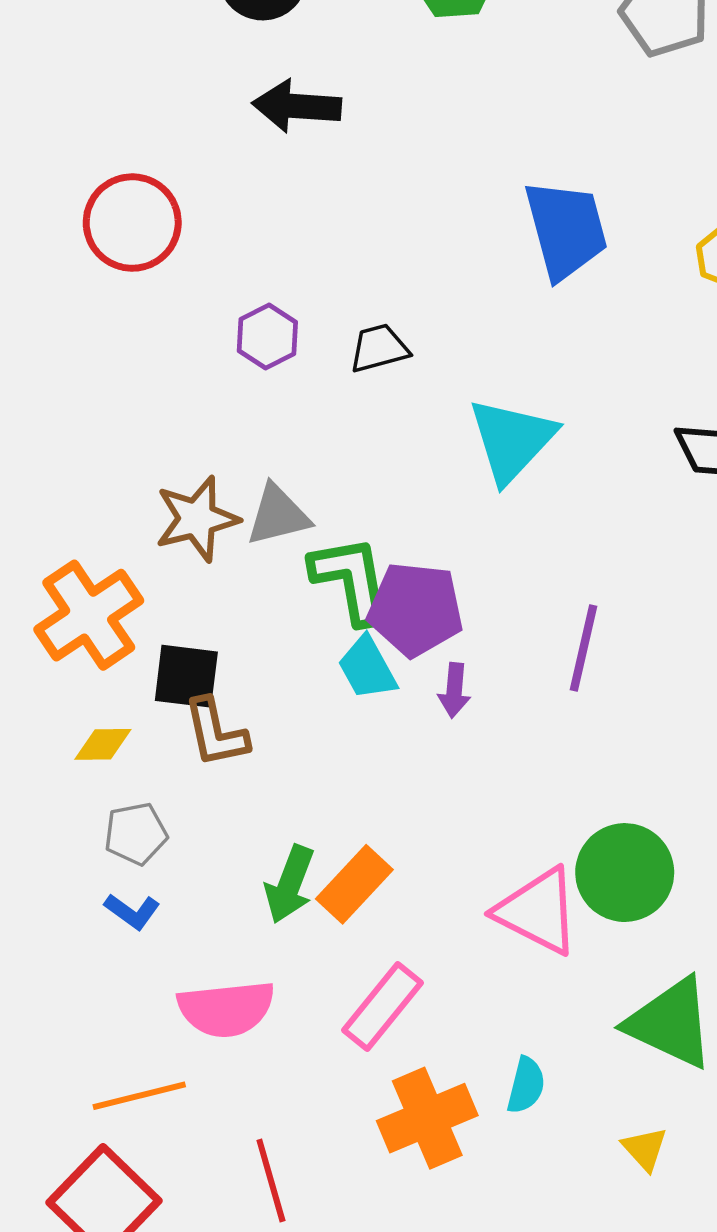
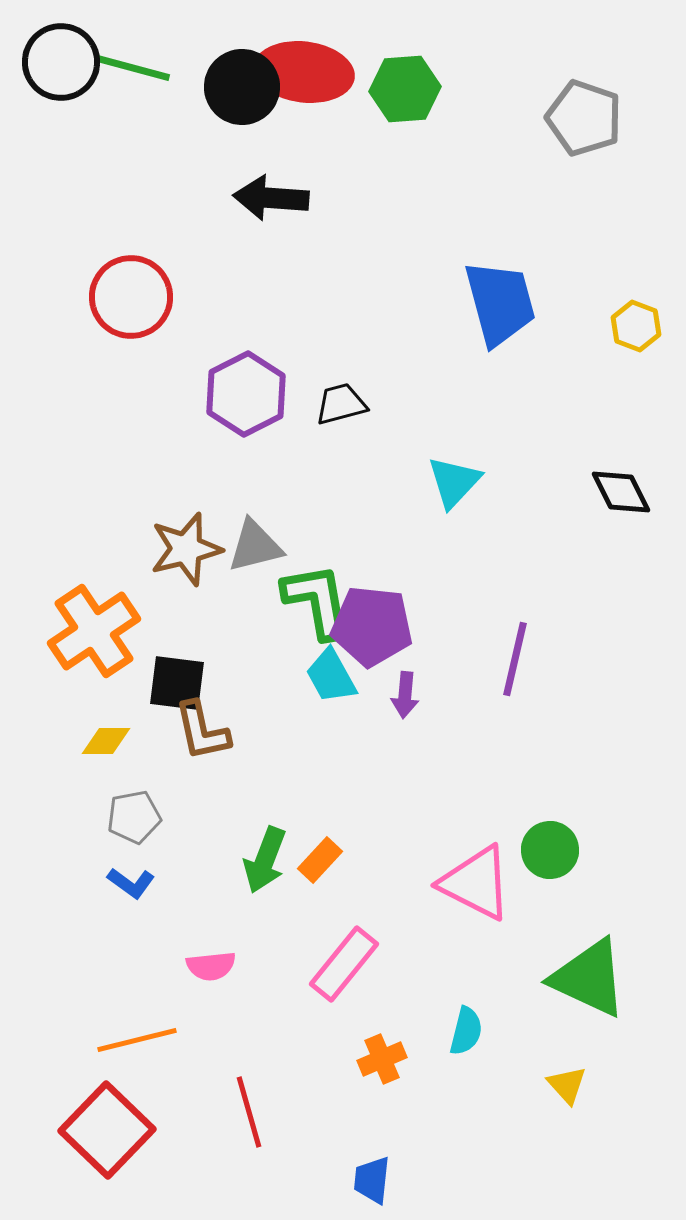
purple hexagon: (267, 337) -> (246, 394), size x1.5
cyan triangle: (512, 440) -> (454, 482), size x0.7
green circle: (625, 873) -> (550, 850), size x0.7
orange rectangle: (354, 884) -> (320, 860), size x0.7
pink semicircle: (226, 1009) -> (211, 966), size x0.6
orange cross: (427, 1118) -> (382, 1059), size x0.6

